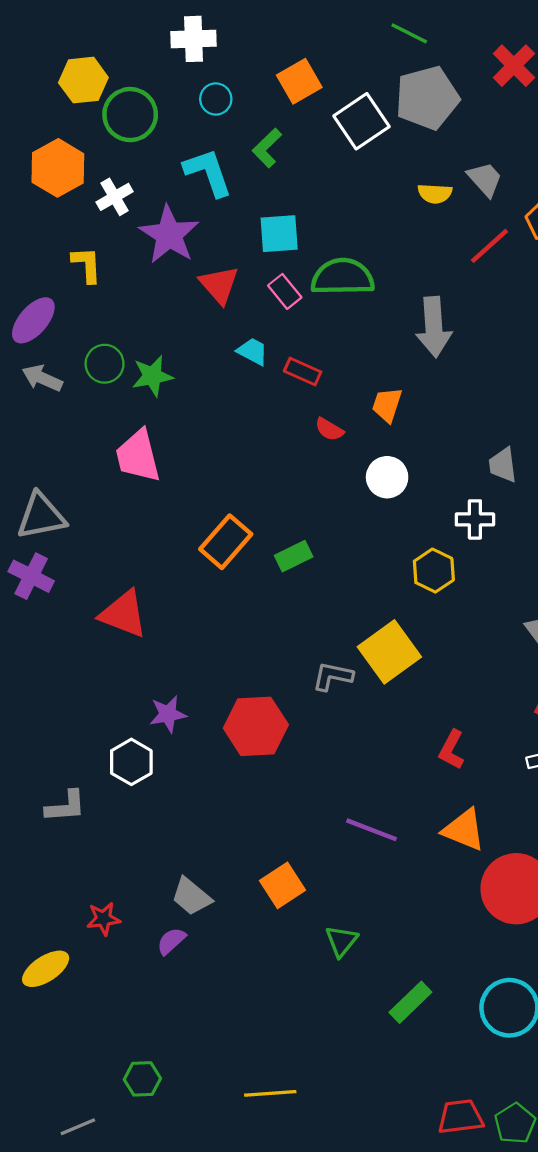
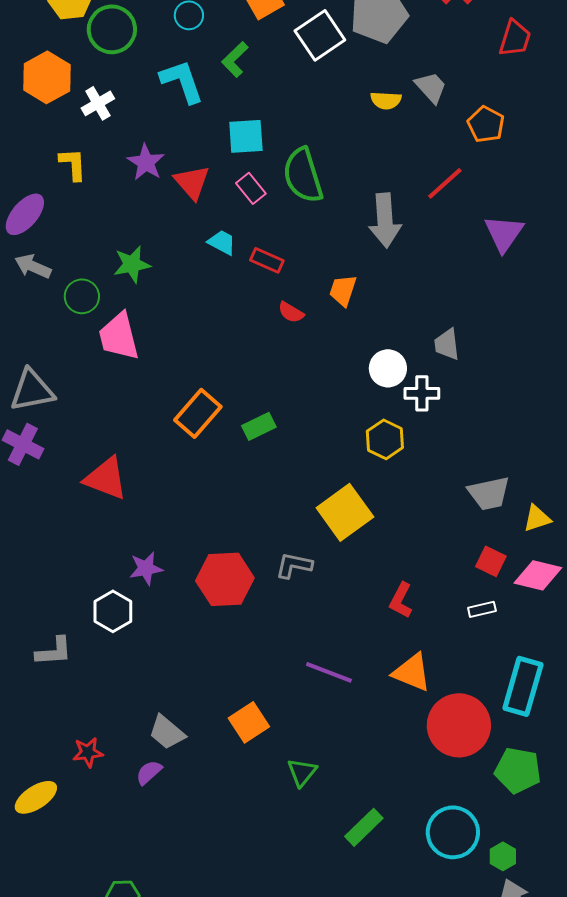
purple star: (169, 235) -> (146, 162), moved, size x0.7
red line: (489, 246) -> (445, 183), moved
green semicircle: (343, 277) -> (303, 175), turned -106
green circle: (105, 364) -> (82, 296), moved
white circle: (387, 477) -> (388, 368), moved
gray L-shape: (333, 676) -> (294, 565), moved

